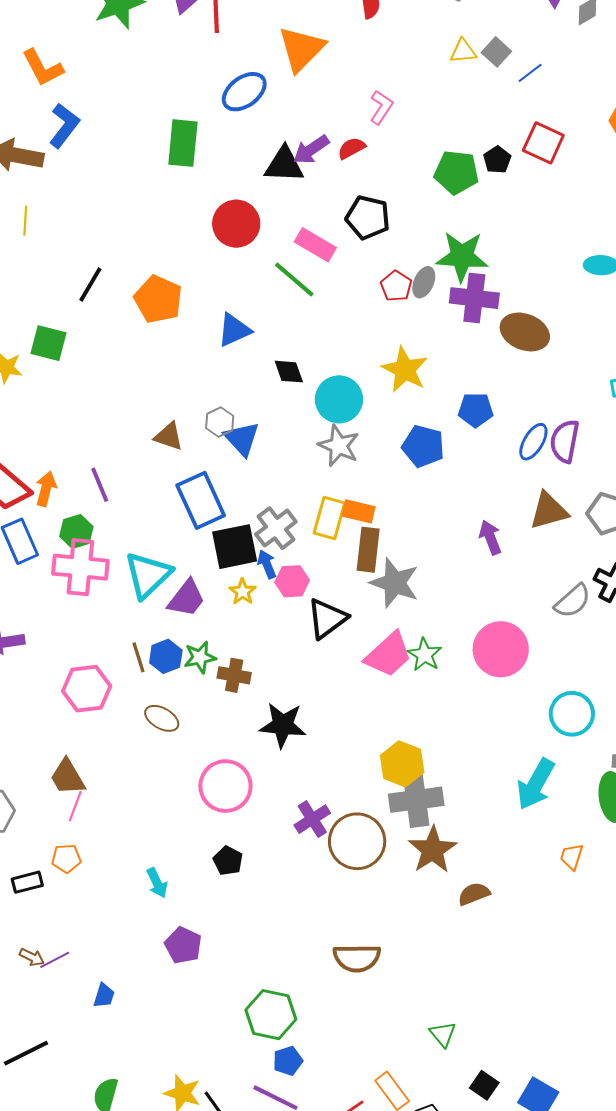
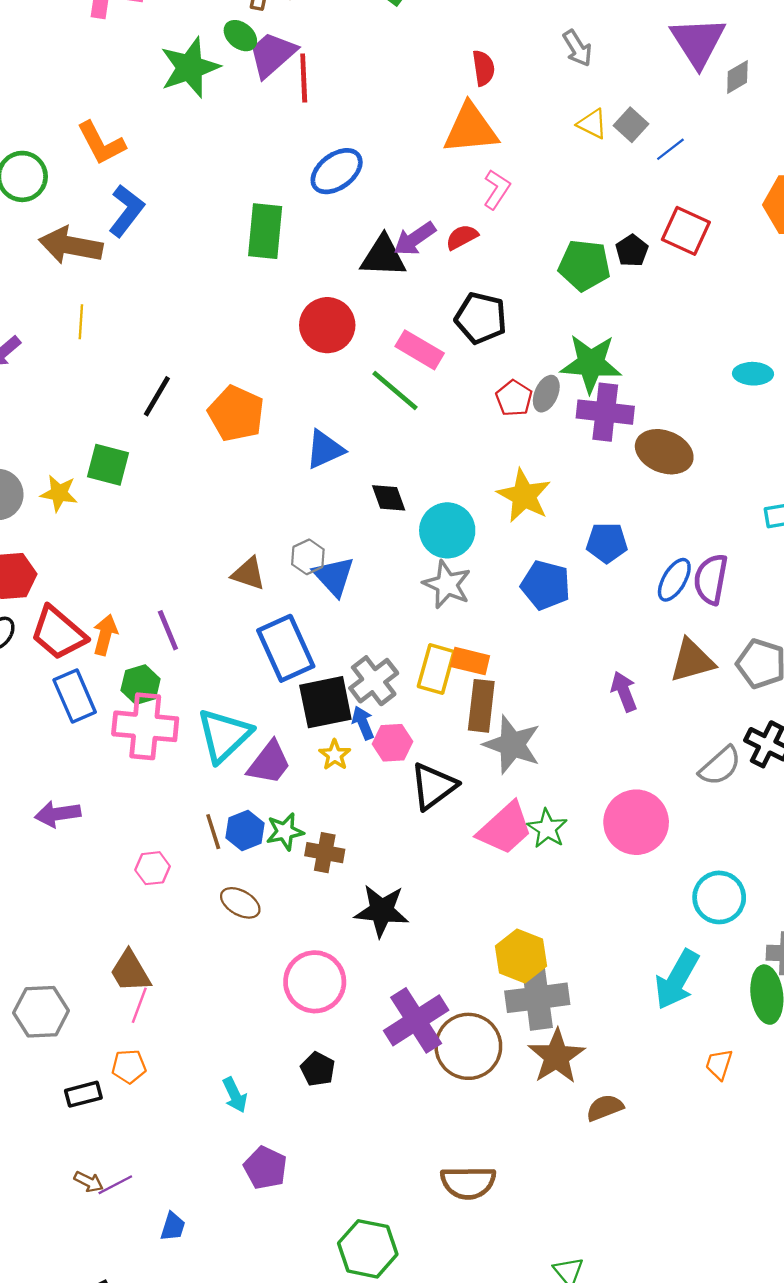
orange triangle: (301, 49) -> (471, 129), moved, turned 40
yellow triangle: (463, 51) -> (592, 124), turned 32
pink hexagon: (87, 689) -> (153, 868), size x0.6
purple cross: (312, 819) -> (416, 1020), size x1.5

